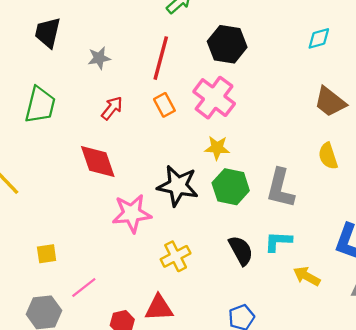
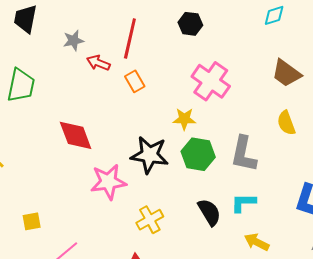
black hexagon: (227, 44) -> (190, 24), size x0.7
pink cross: (214, 98) -> (211, 81), moved
red arrow: (112, 108) -> (98, 63), moved, turned -105
yellow arrow: (307, 276) -> (257, 242), moved

